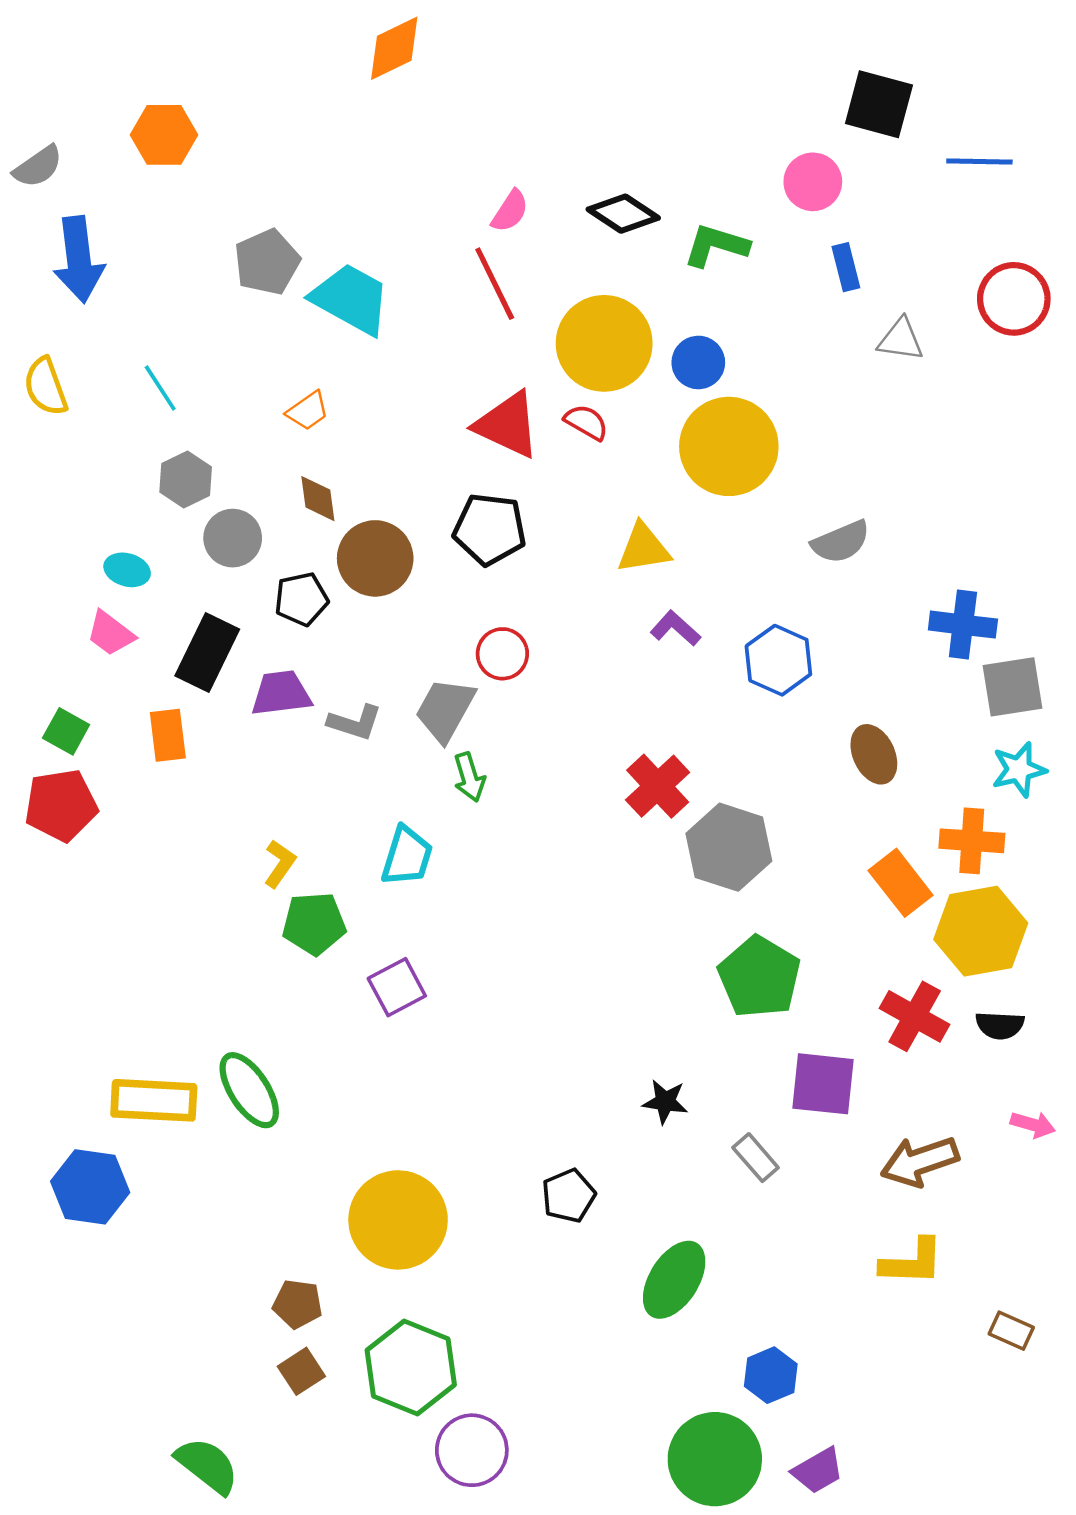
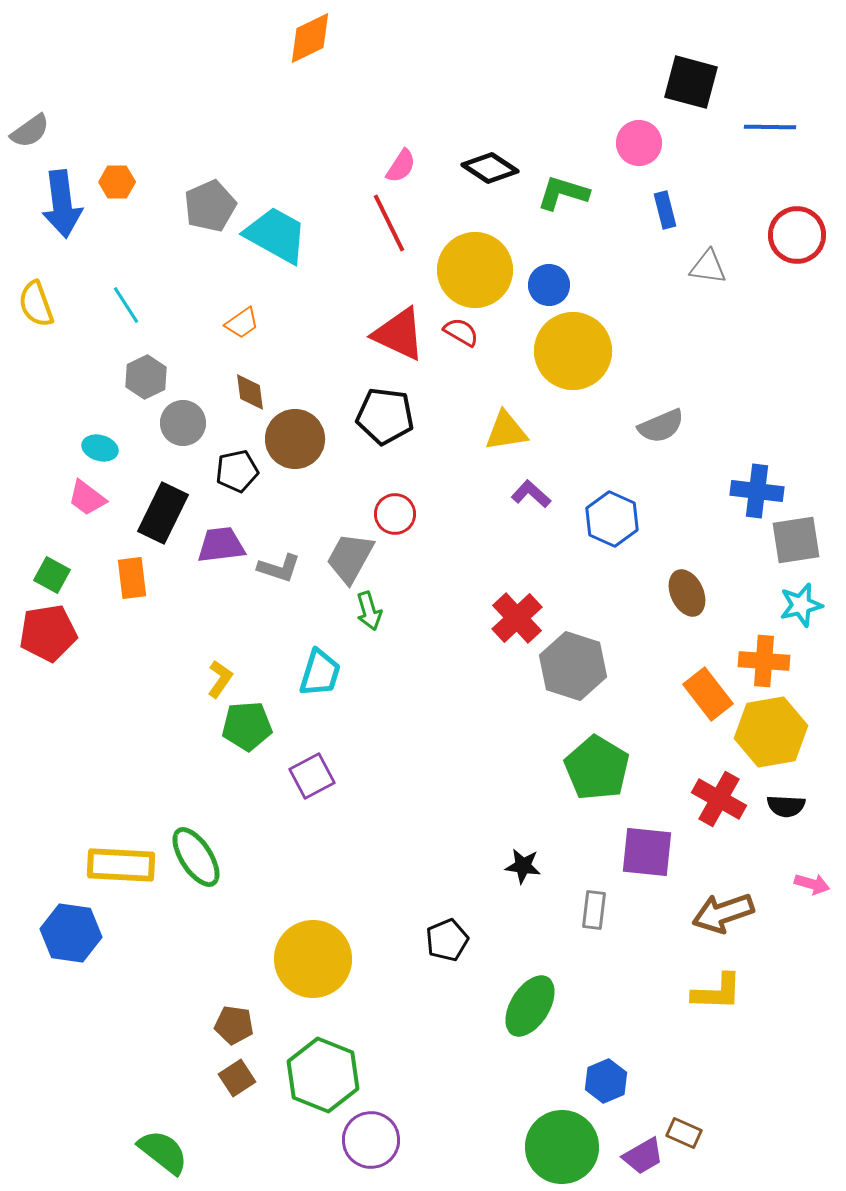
orange hexagon: (164, 135) -> (117, 182), moved, size x0.7
gray rectangle: (756, 1158) -> (594, 910), turned 48
brown rectangle: (1011, 1331) -> (684, 1133), moved

